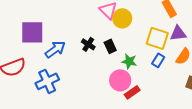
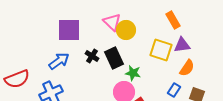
purple square: (32, 32) -> (69, 30), moved
black rectangle: (110, 46) -> (114, 58), size x1.5
blue rectangle: (158, 60) -> (174, 90), moved

